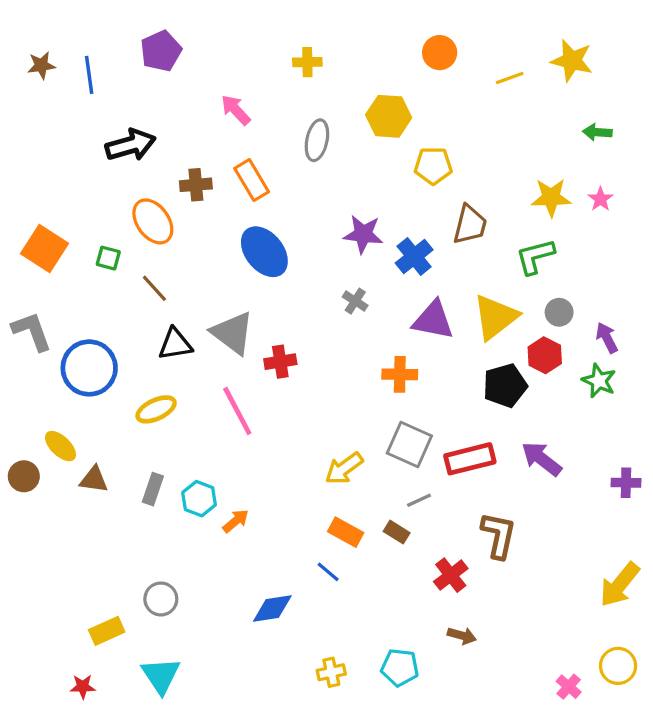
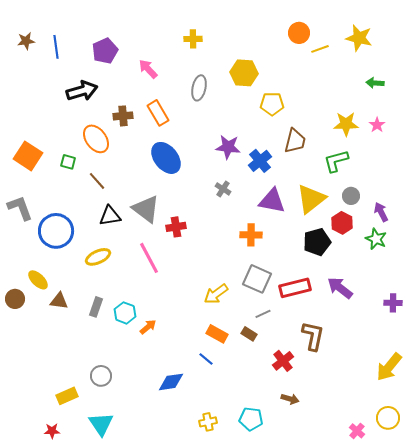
purple pentagon: (161, 51) -> (105, 51), moved
orange circle: (440, 53) -> (299, 33), moved

